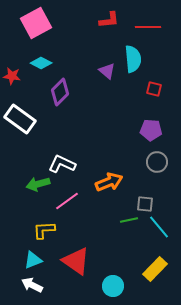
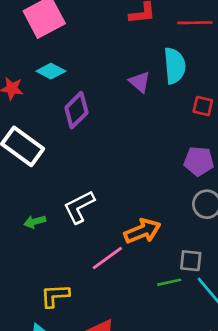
white L-shape: (62, 164) -> (79, 207), turned -52
green arrow: (38, 184) -> (35, 222), moved, size x0.7
pink line: (67, 201) -> (107, 258), moved

